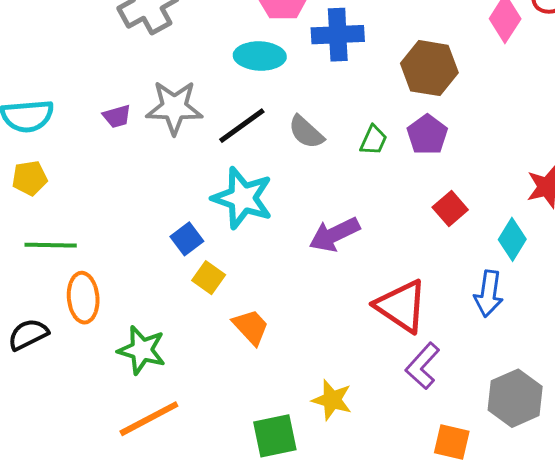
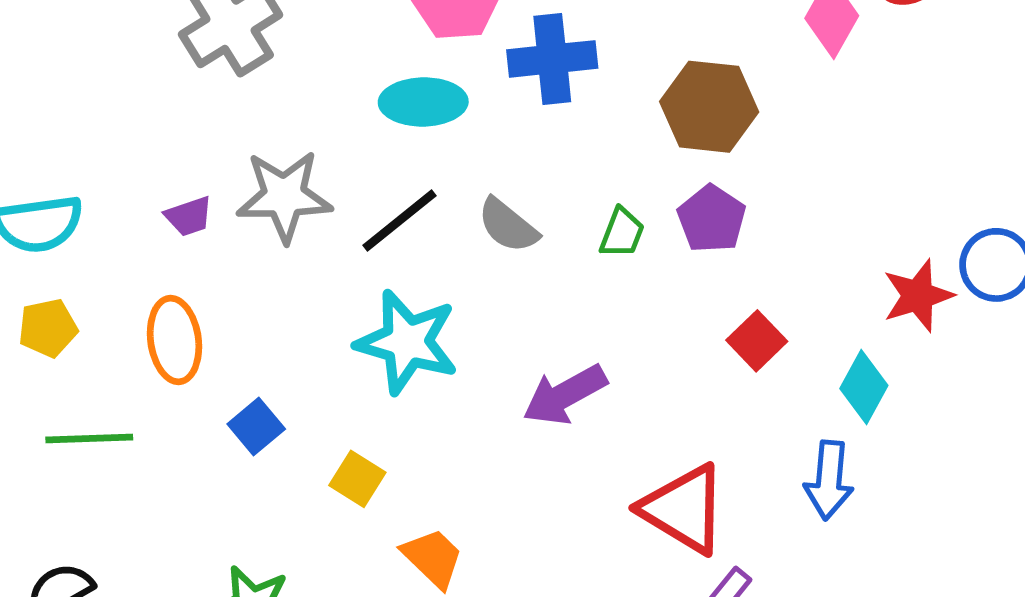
blue square: (187, 239) -> (256, 426), moved
orange ellipse: (83, 298) -> (174, 340), moved

